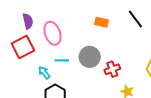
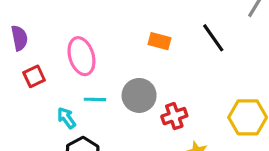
purple semicircle: (28, 21) -> (19, 38), moved
red square: (23, 47) -> (34, 76), size x0.6

